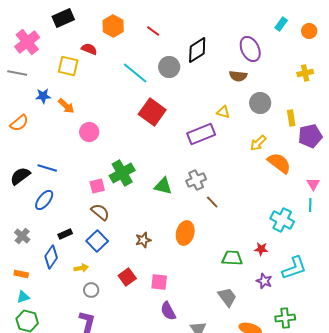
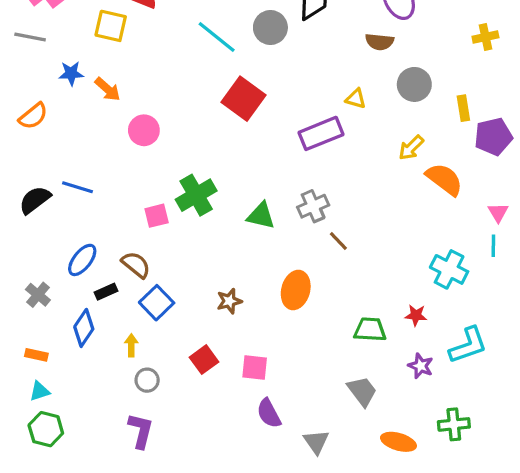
blue ellipse: (44, 200) -> (82, 260), moved
brown semicircle: (100, 212) -> (136, 265), moved
yellow arrow: (81, 268) -> (131, 345), turned -80

